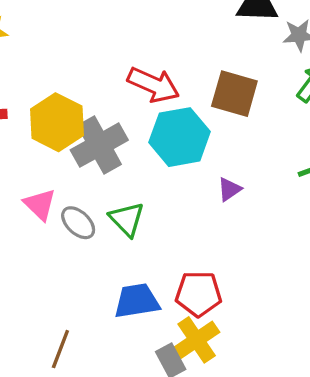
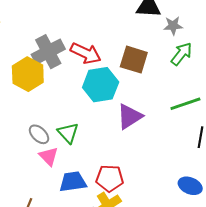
gray cross: (99, 145) -> (48, 52), moved
purple triangle: (229, 189) -> (130, 116), size x1.8
pink triangle: (40, 204) -> (49, 156), moved

